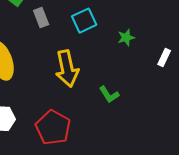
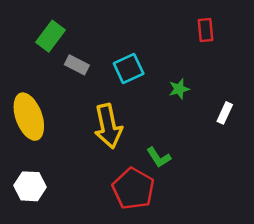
gray rectangle: (41, 18) -> (77, 65), turned -42
red pentagon: (53, 128) -> (133, 189), moved

